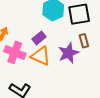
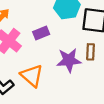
orange triangle: (41, 56) -> (32, 76), moved

